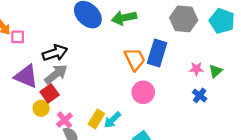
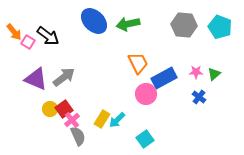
pink square: (18, 37) -> (28, 42), turned 32
black arrow: (55, 53) -> (48, 36), moved, turned 55
blue rectangle: (157, 53) -> (164, 78), moved, turned 45
red square: (50, 93) -> (64, 109), moved

